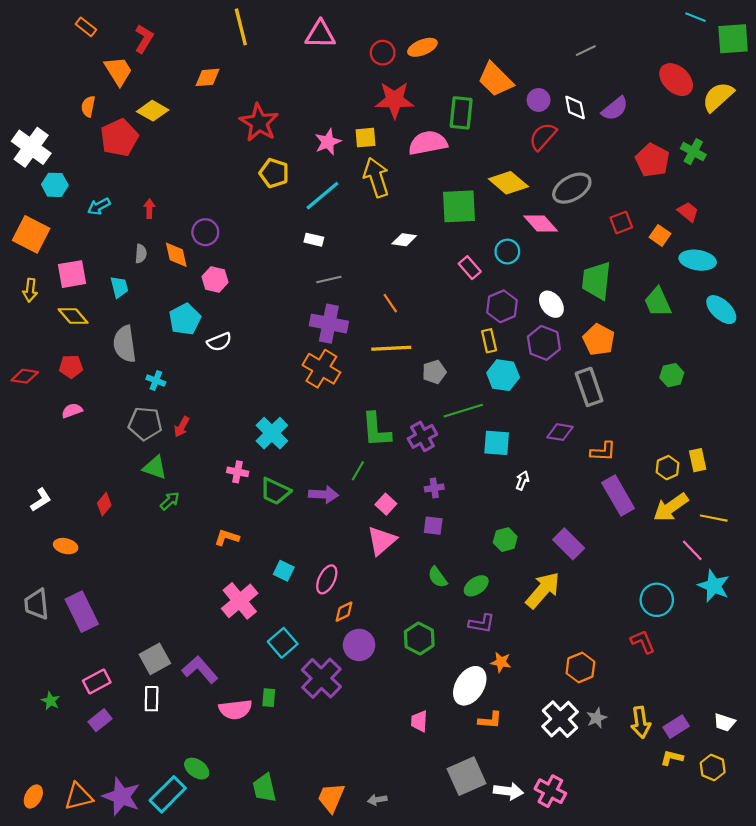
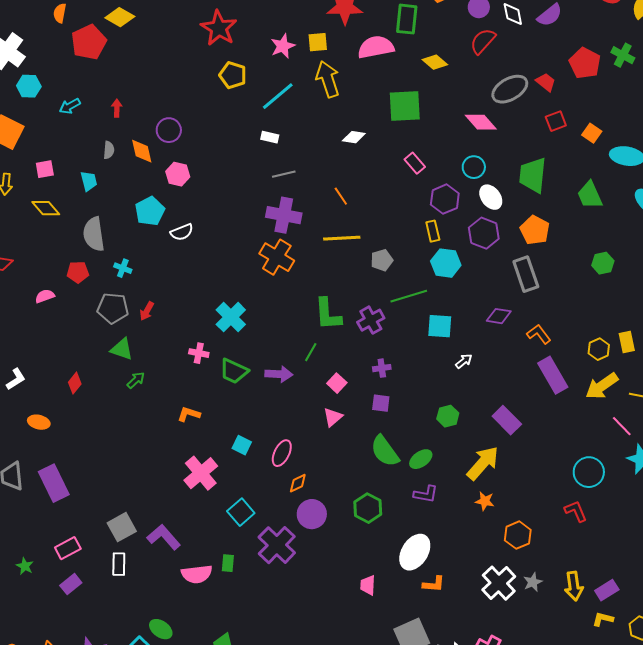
yellow diamond: (508, 183) -> (435, 62), moved, size x0.7
red trapezoid: (688, 212) -> (546, 82), moved
cyan circle: (507, 252) -> (474, 167), moved
pink square: (72, 274) -> (45, 169), size x0.7
red pentagon: (71, 367) -> (78, 272), moved
orange L-shape: (603, 451) -> (539, 334), turned -130
white arrow: (522, 480) -> (464, 361), turned 30
pink triangle: (382, 541) -> (333, 417), size x0.7
green semicircle: (437, 577) -> (385, 451), size x1.6
orange star: (501, 662) -> (485, 501), moved

